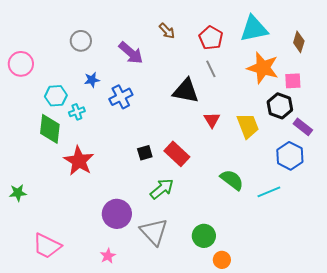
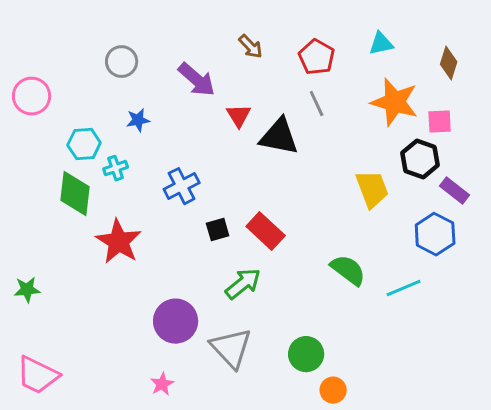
cyan triangle: (254, 29) -> (381, 44), size x0.6
blue cross: (121, 97) -> (182, 186), moved
red triangle: (212, 120) -> (239, 116), moved
pink trapezoid: (47, 246) -> (38, 375), moved

